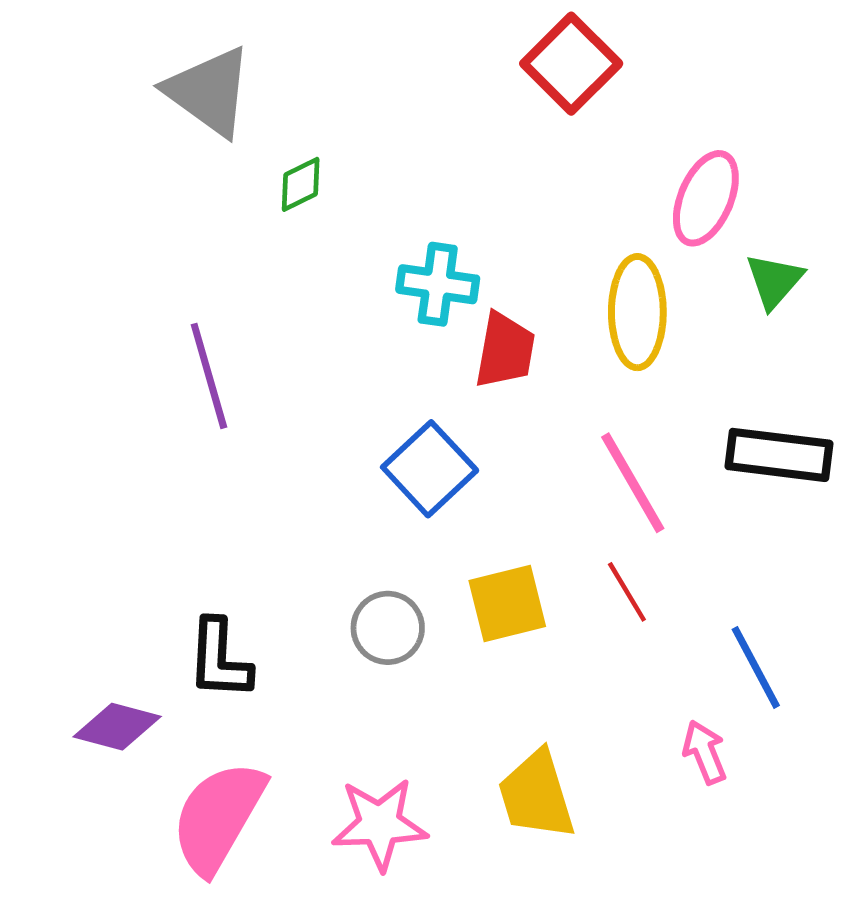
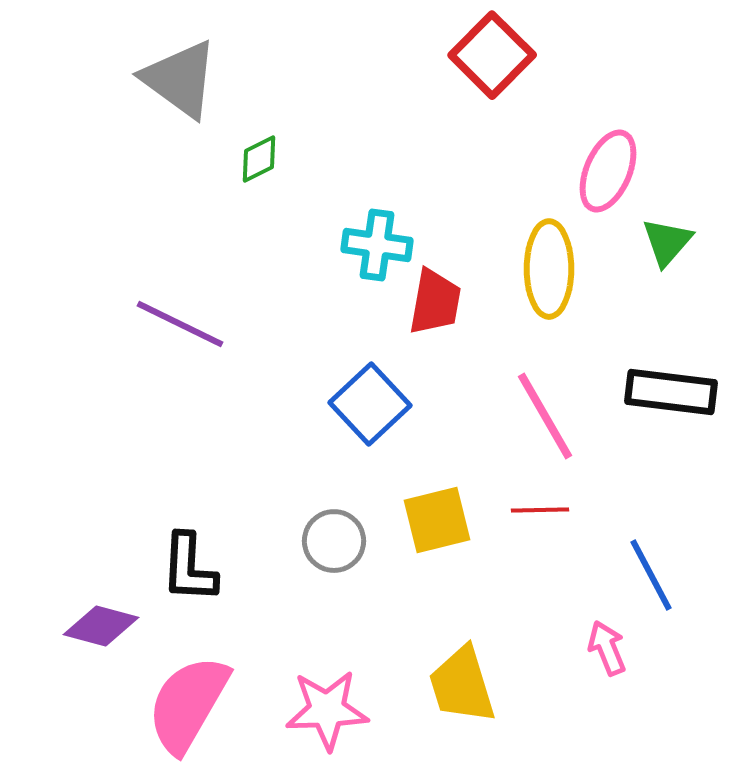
purple line: (209, 376) -> (180, 324), turned -48
red line: (627, 592) -> (540, 510), turned -60

